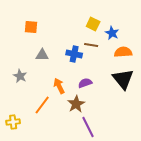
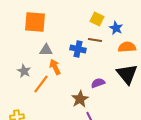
orange square: (31, 27) -> (35, 22), size x1.6
purple semicircle: (85, 83) -> (98, 83), moved
orange arrow: (59, 86) -> (55, 67), moved
orange line: (42, 105) -> (41, 84), moved

